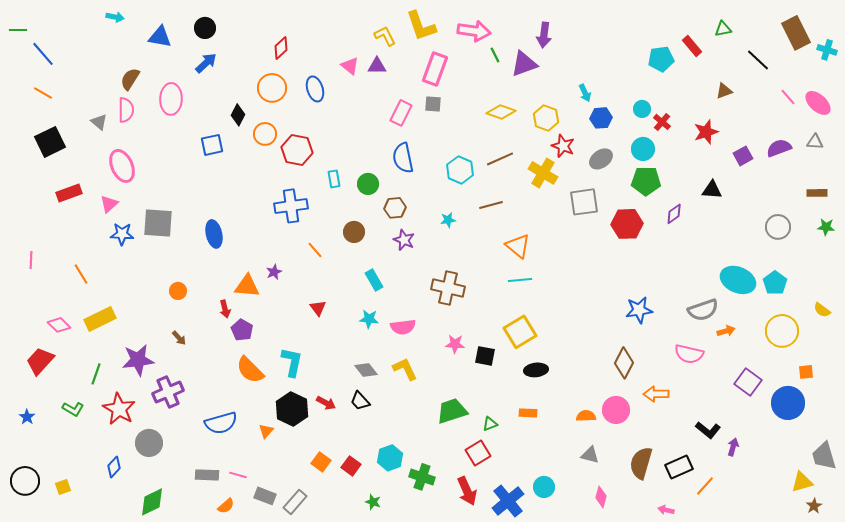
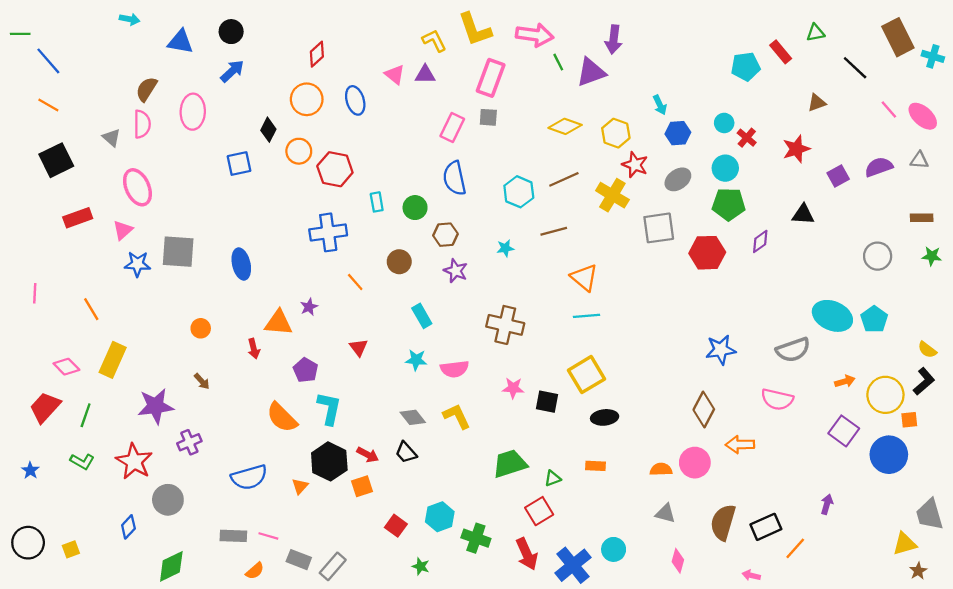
yellow rectangle: (100, 319) -> (113, 360), turned -40
purple pentagon: (242, 330) -> (306, 370), moved
orange arrow: (726, 331) -> (845, 381), moved
yellow circle: (782, 331) -> (885, 395), moved
green line: (96, 374) -> (86, 415), moved
purple cross: (168, 392) -> (189, 442), size x0.7
black L-shape: (708, 430) -> (924, 381), moved, turned -80
orange square: (321, 462) -> (362, 486), moved, turned 36

